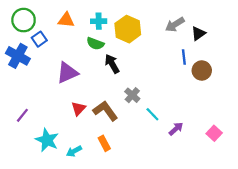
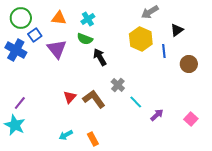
cyan cross: (99, 21) -> (88, 19), turned -32
gray arrow: (175, 25) -> (150, 12), moved
yellow hexagon: (128, 29) -> (141, 39), moved
brown circle: (202, 70) -> (189, 64), moved
purple triangle: (67, 73) -> (57, 49), moved, turned -45
cyan star: (47, 140) -> (15, 125), moved
orange rectangle: (104, 143) -> (93, 139), moved

